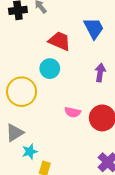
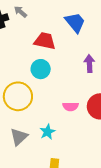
cyan star: (30, 152) -> (47, 132), moved

